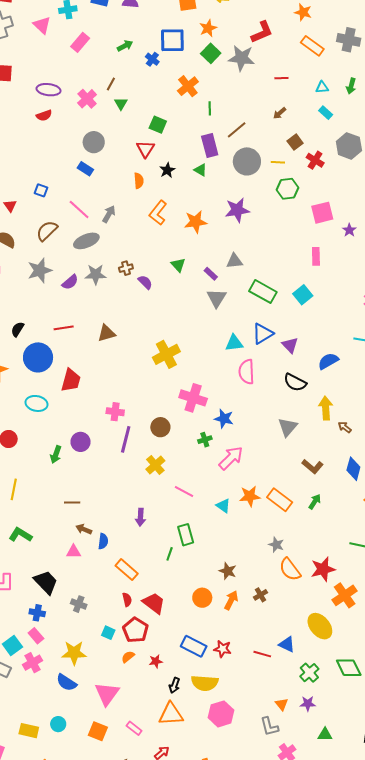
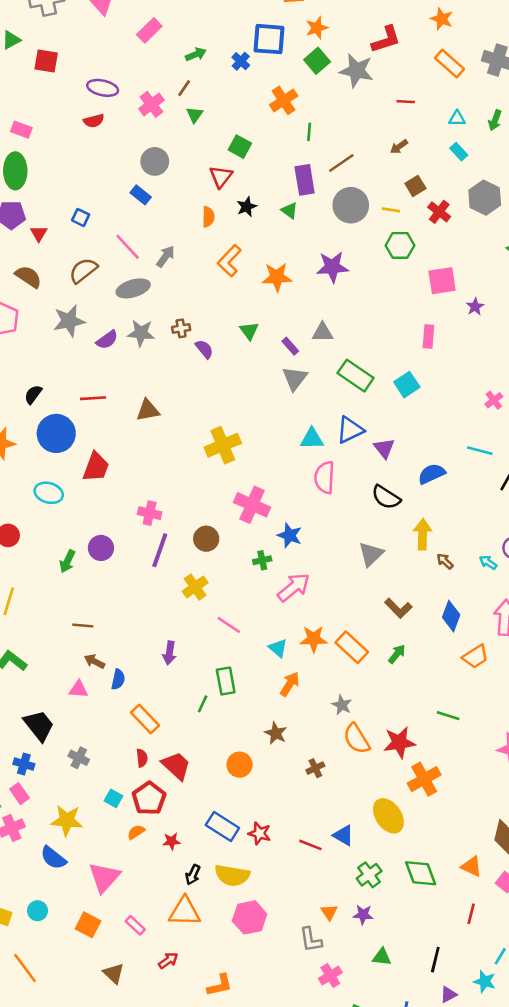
green arrow: (125, 46) -> (196, 54), moved
orange arrow: (231, 600) -> (290, 684), moved

